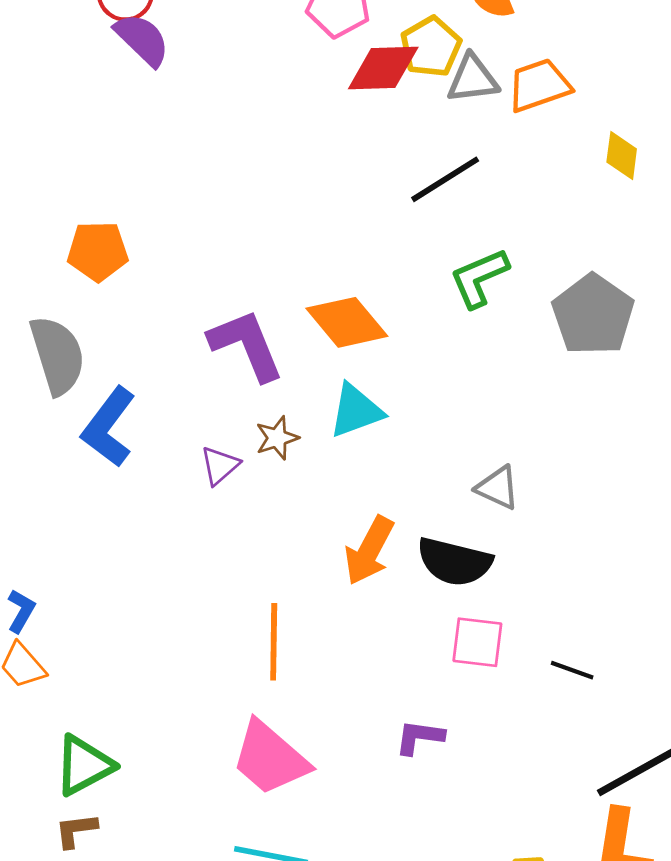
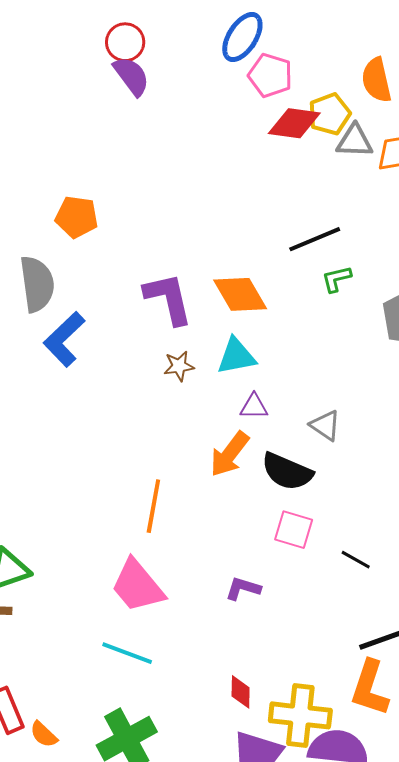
black line: (445, 179) -> (315, 239), moved
green L-shape: (479, 278) -> (336, 279), size x0.7
purple triangle: (220, 465) -> (254, 407), moved, turned 32

